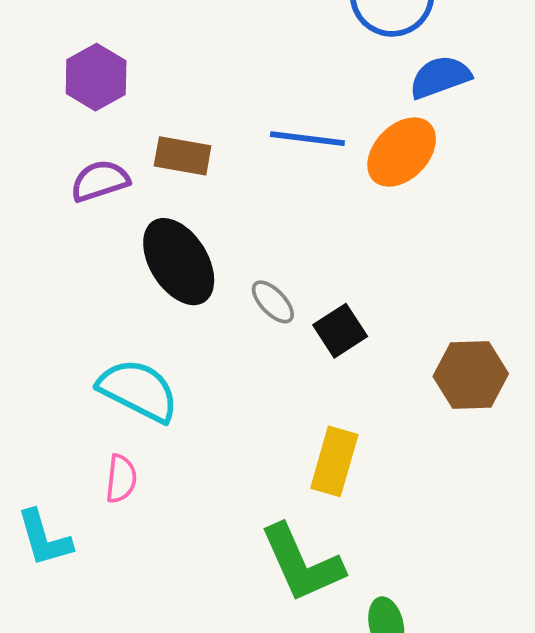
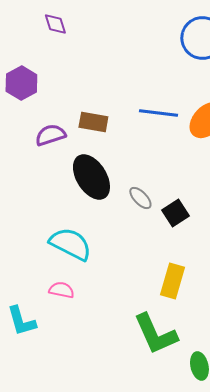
purple hexagon: (96, 77) -> (21, 83), moved
pink semicircle: (121, 479) -> (61, 290), turned -85

